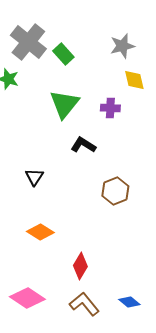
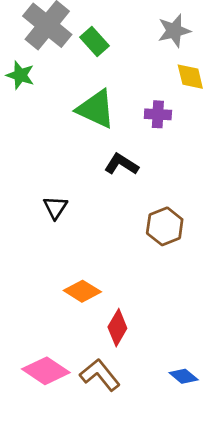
green triangle: (64, 104) -> (96, 109), turned -44
orange diamond: (40, 232) -> (82, 291), moved
brown L-shape: (84, 304) -> (100, 375), moved

